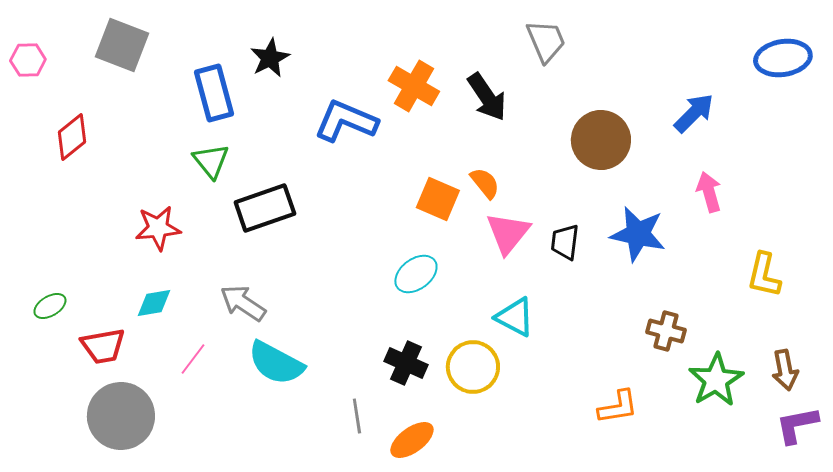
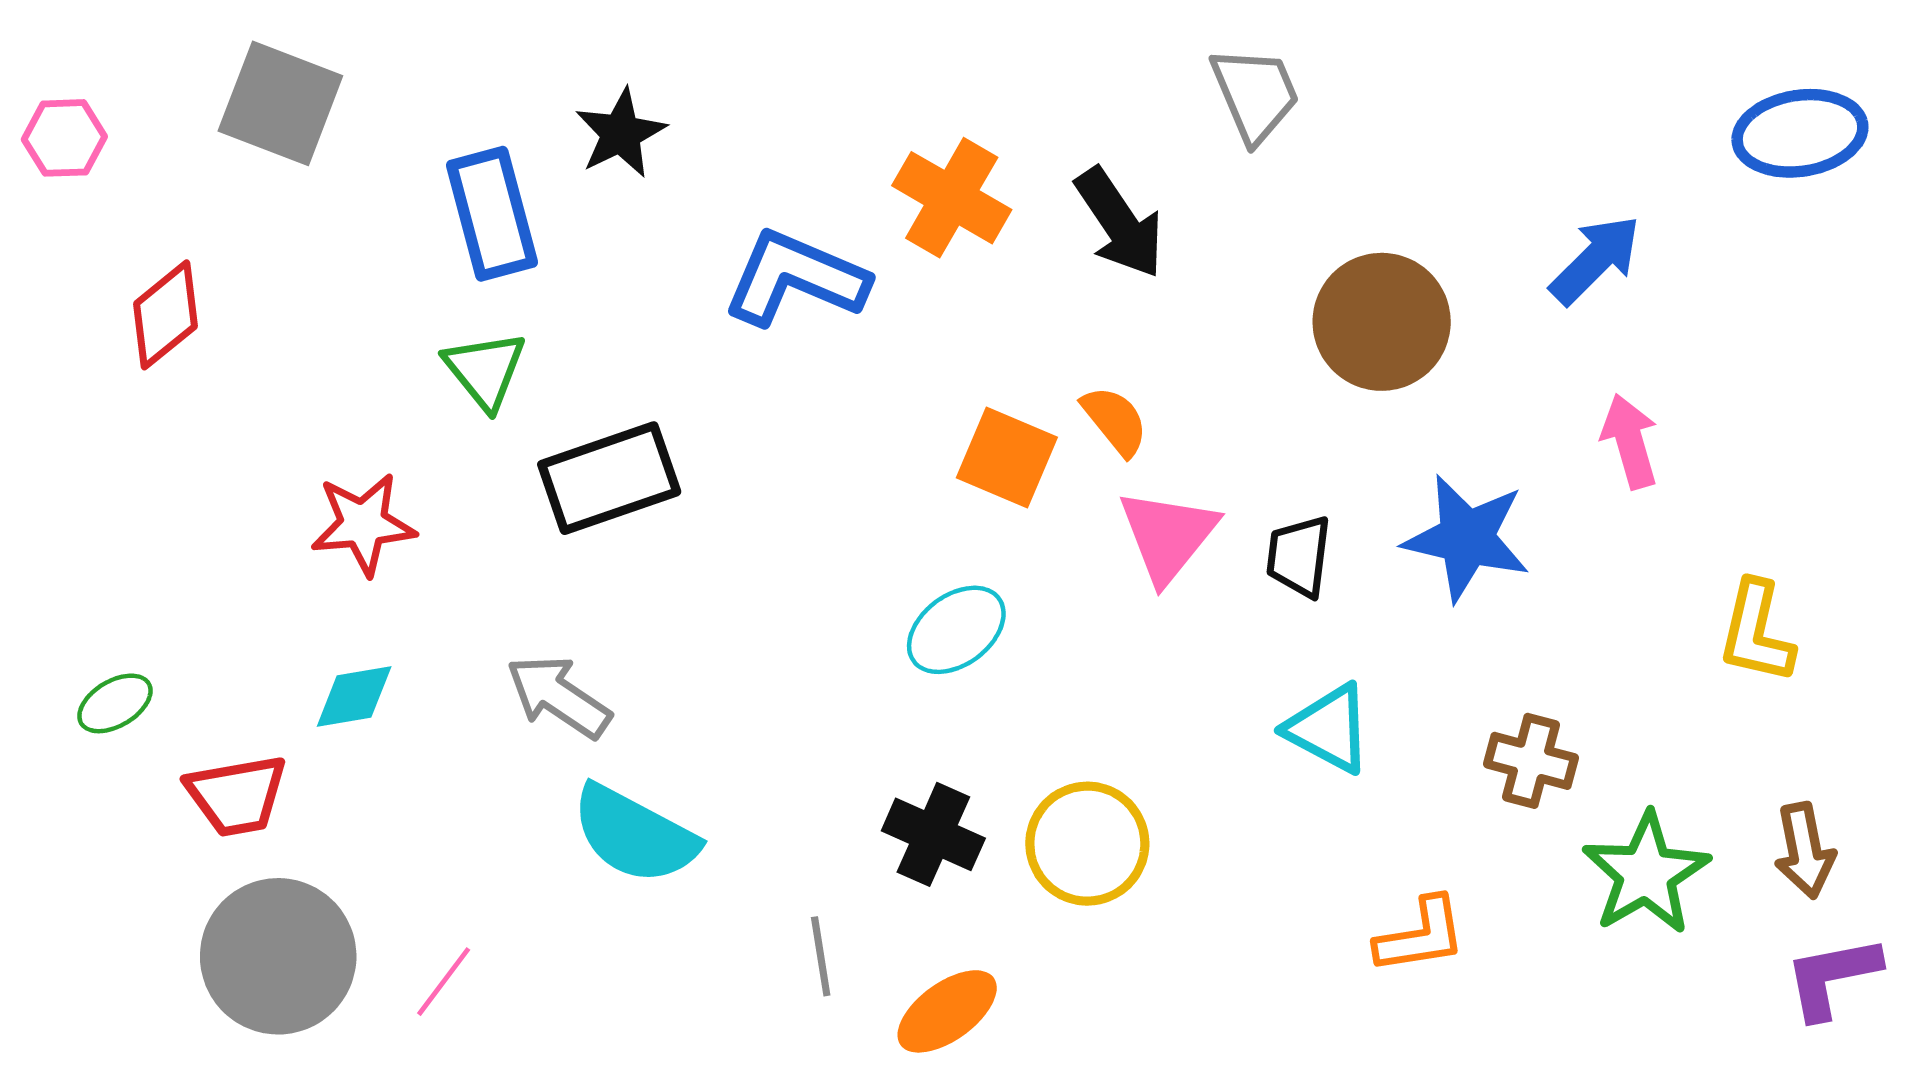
cyan triangle: (515, 317) -> (1329, 729), moved
pink line: (193, 359) -> (444, 982), moved

